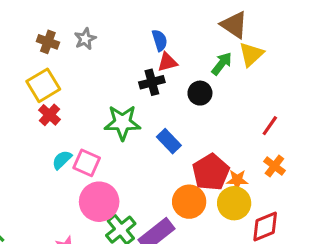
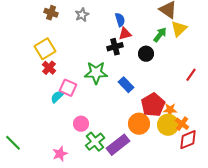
gray star: (85, 39) -> (82, 15), moved
brown cross: (48, 42) -> (51, 13), moved
pink square: (87, 163) -> (68, 88), moved
orange cross: (274, 166) -> (182, 124), moved
pink circle: (99, 202) -> (81, 124), size x0.6

